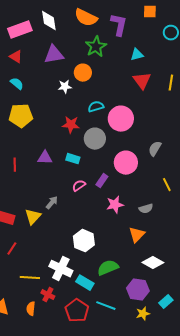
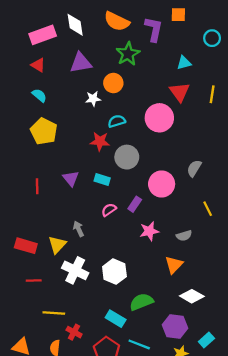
orange square: (150, 12) -> (178, 15), moved
cyan triangle: (137, 55) -> (184, 63), moved
cyan semicircle: (96, 107) -> (117, 121), moved
yellow pentagon: (21, 116) -> (44, 131), turned 30
pink circle: (121, 119) -> (159, 118), moved
purple triangle: (45, 158) -> (71, 178), turned 49
gray arrow: (52, 203) -> (79, 229), turned -64
red line: (12, 249) -> (34, 280), turned 56
white cross: (61, 269) -> (75, 270), moved

